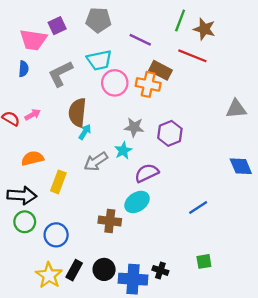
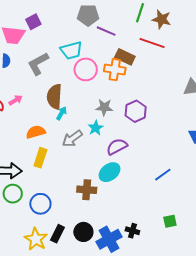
gray pentagon: (98, 20) -> (88, 15), moved
orange semicircle: (32, 158) -> (36, 132), moved
blue cross: (133, 279) -> (109, 239), turned -30

